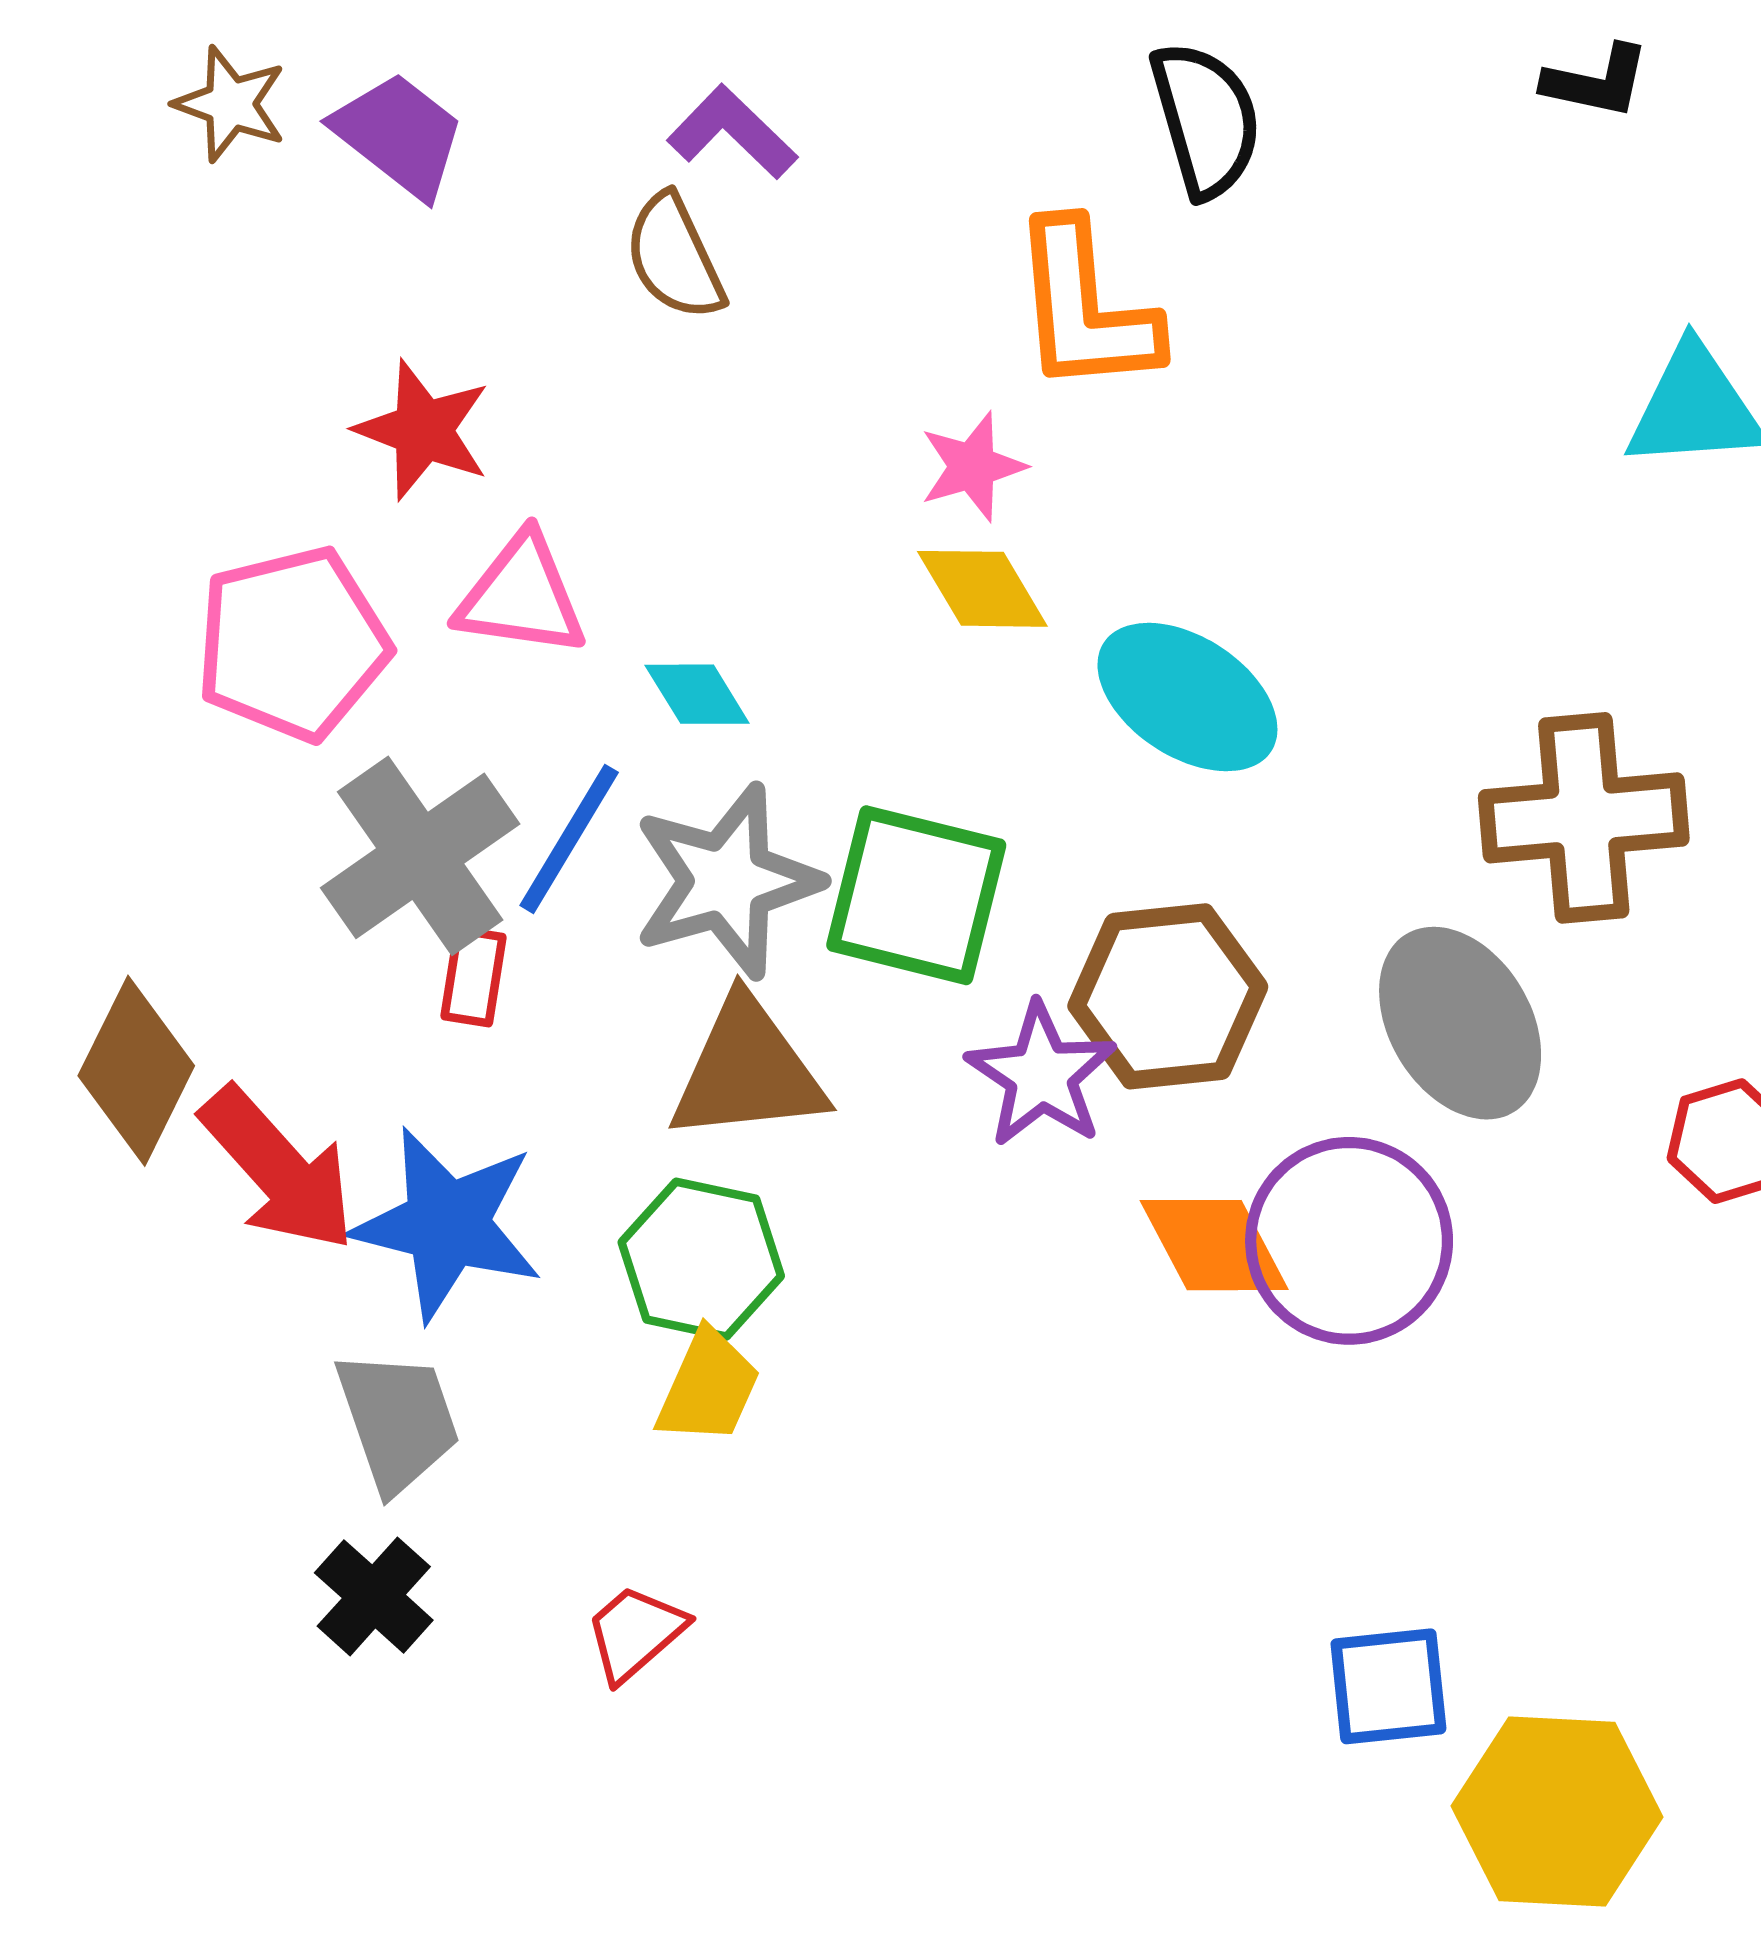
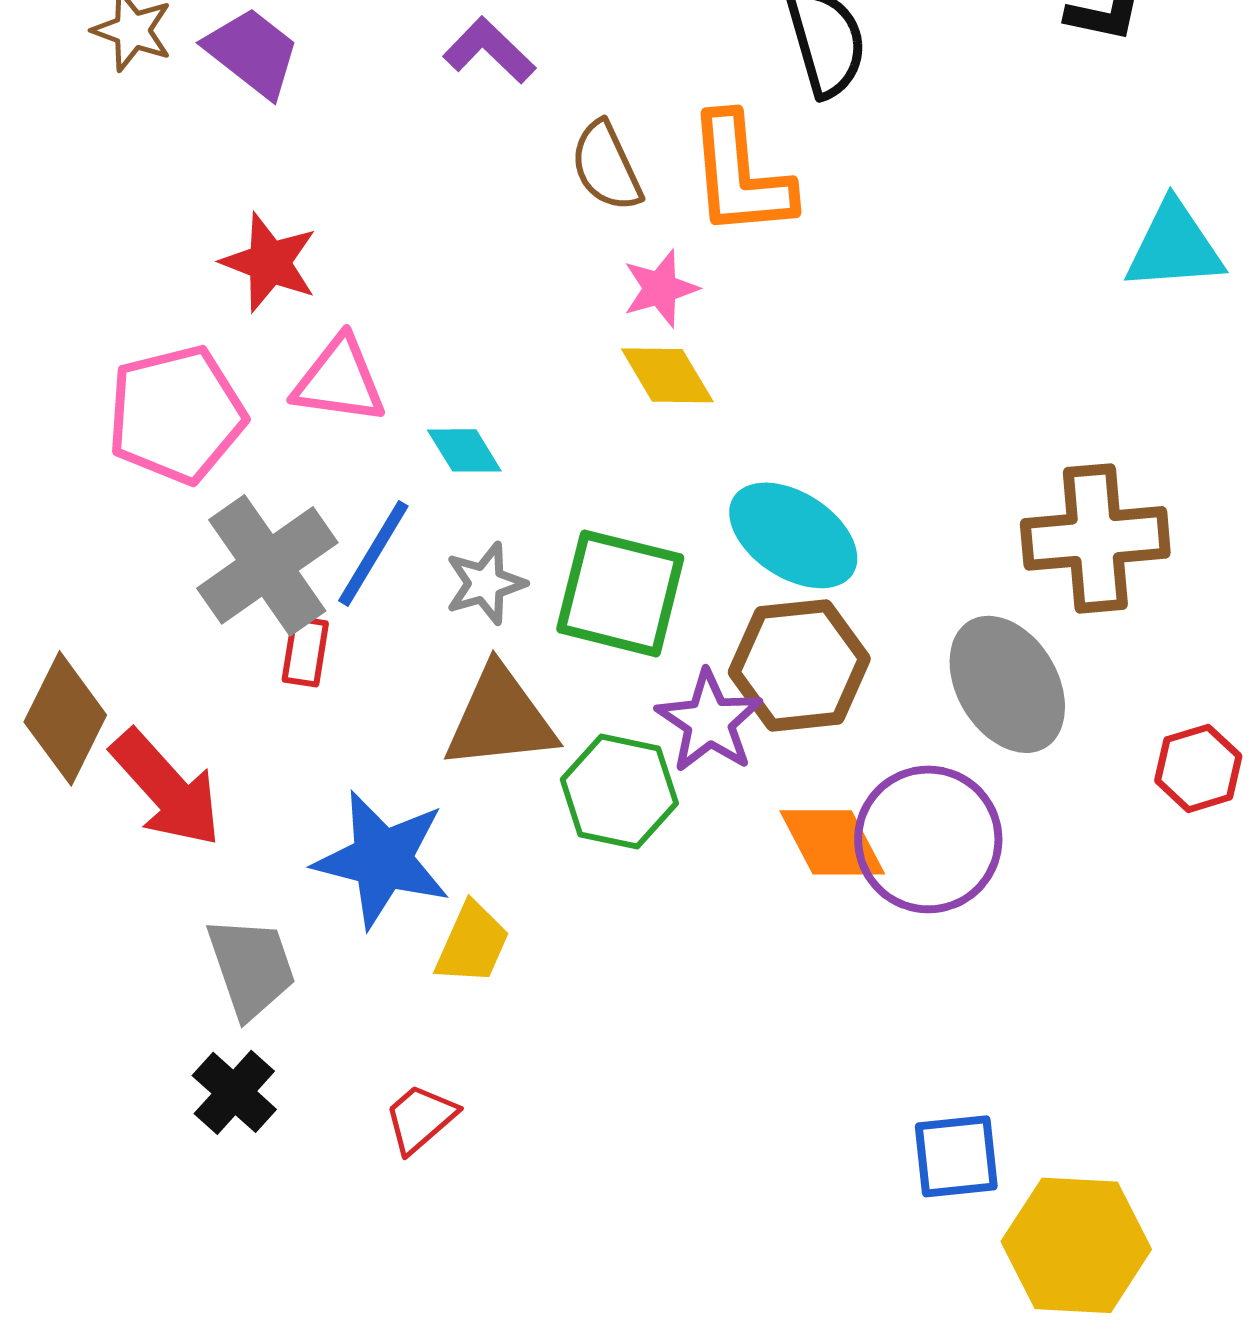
brown semicircle: (675, 257) -> (606, 166), moved
cyan ellipse: (1187, 697) -> (793, 535), moved
gray star: (727, 881) -> (485, 583), size x0.6
blue star: (447, 1224) -> (382, 859), moved
green hexagon: (701, 1259) -> (619, 791), moved

